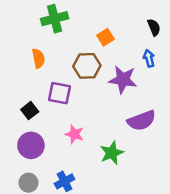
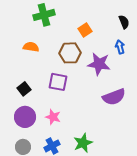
orange semicircle: (38, 58) -> (31, 47), turned -70
purple square: (60, 93) -> (58, 82), moved
pink star: (74, 134) -> (53, 117), moved
green star: (112, 153) -> (83, 143), moved

